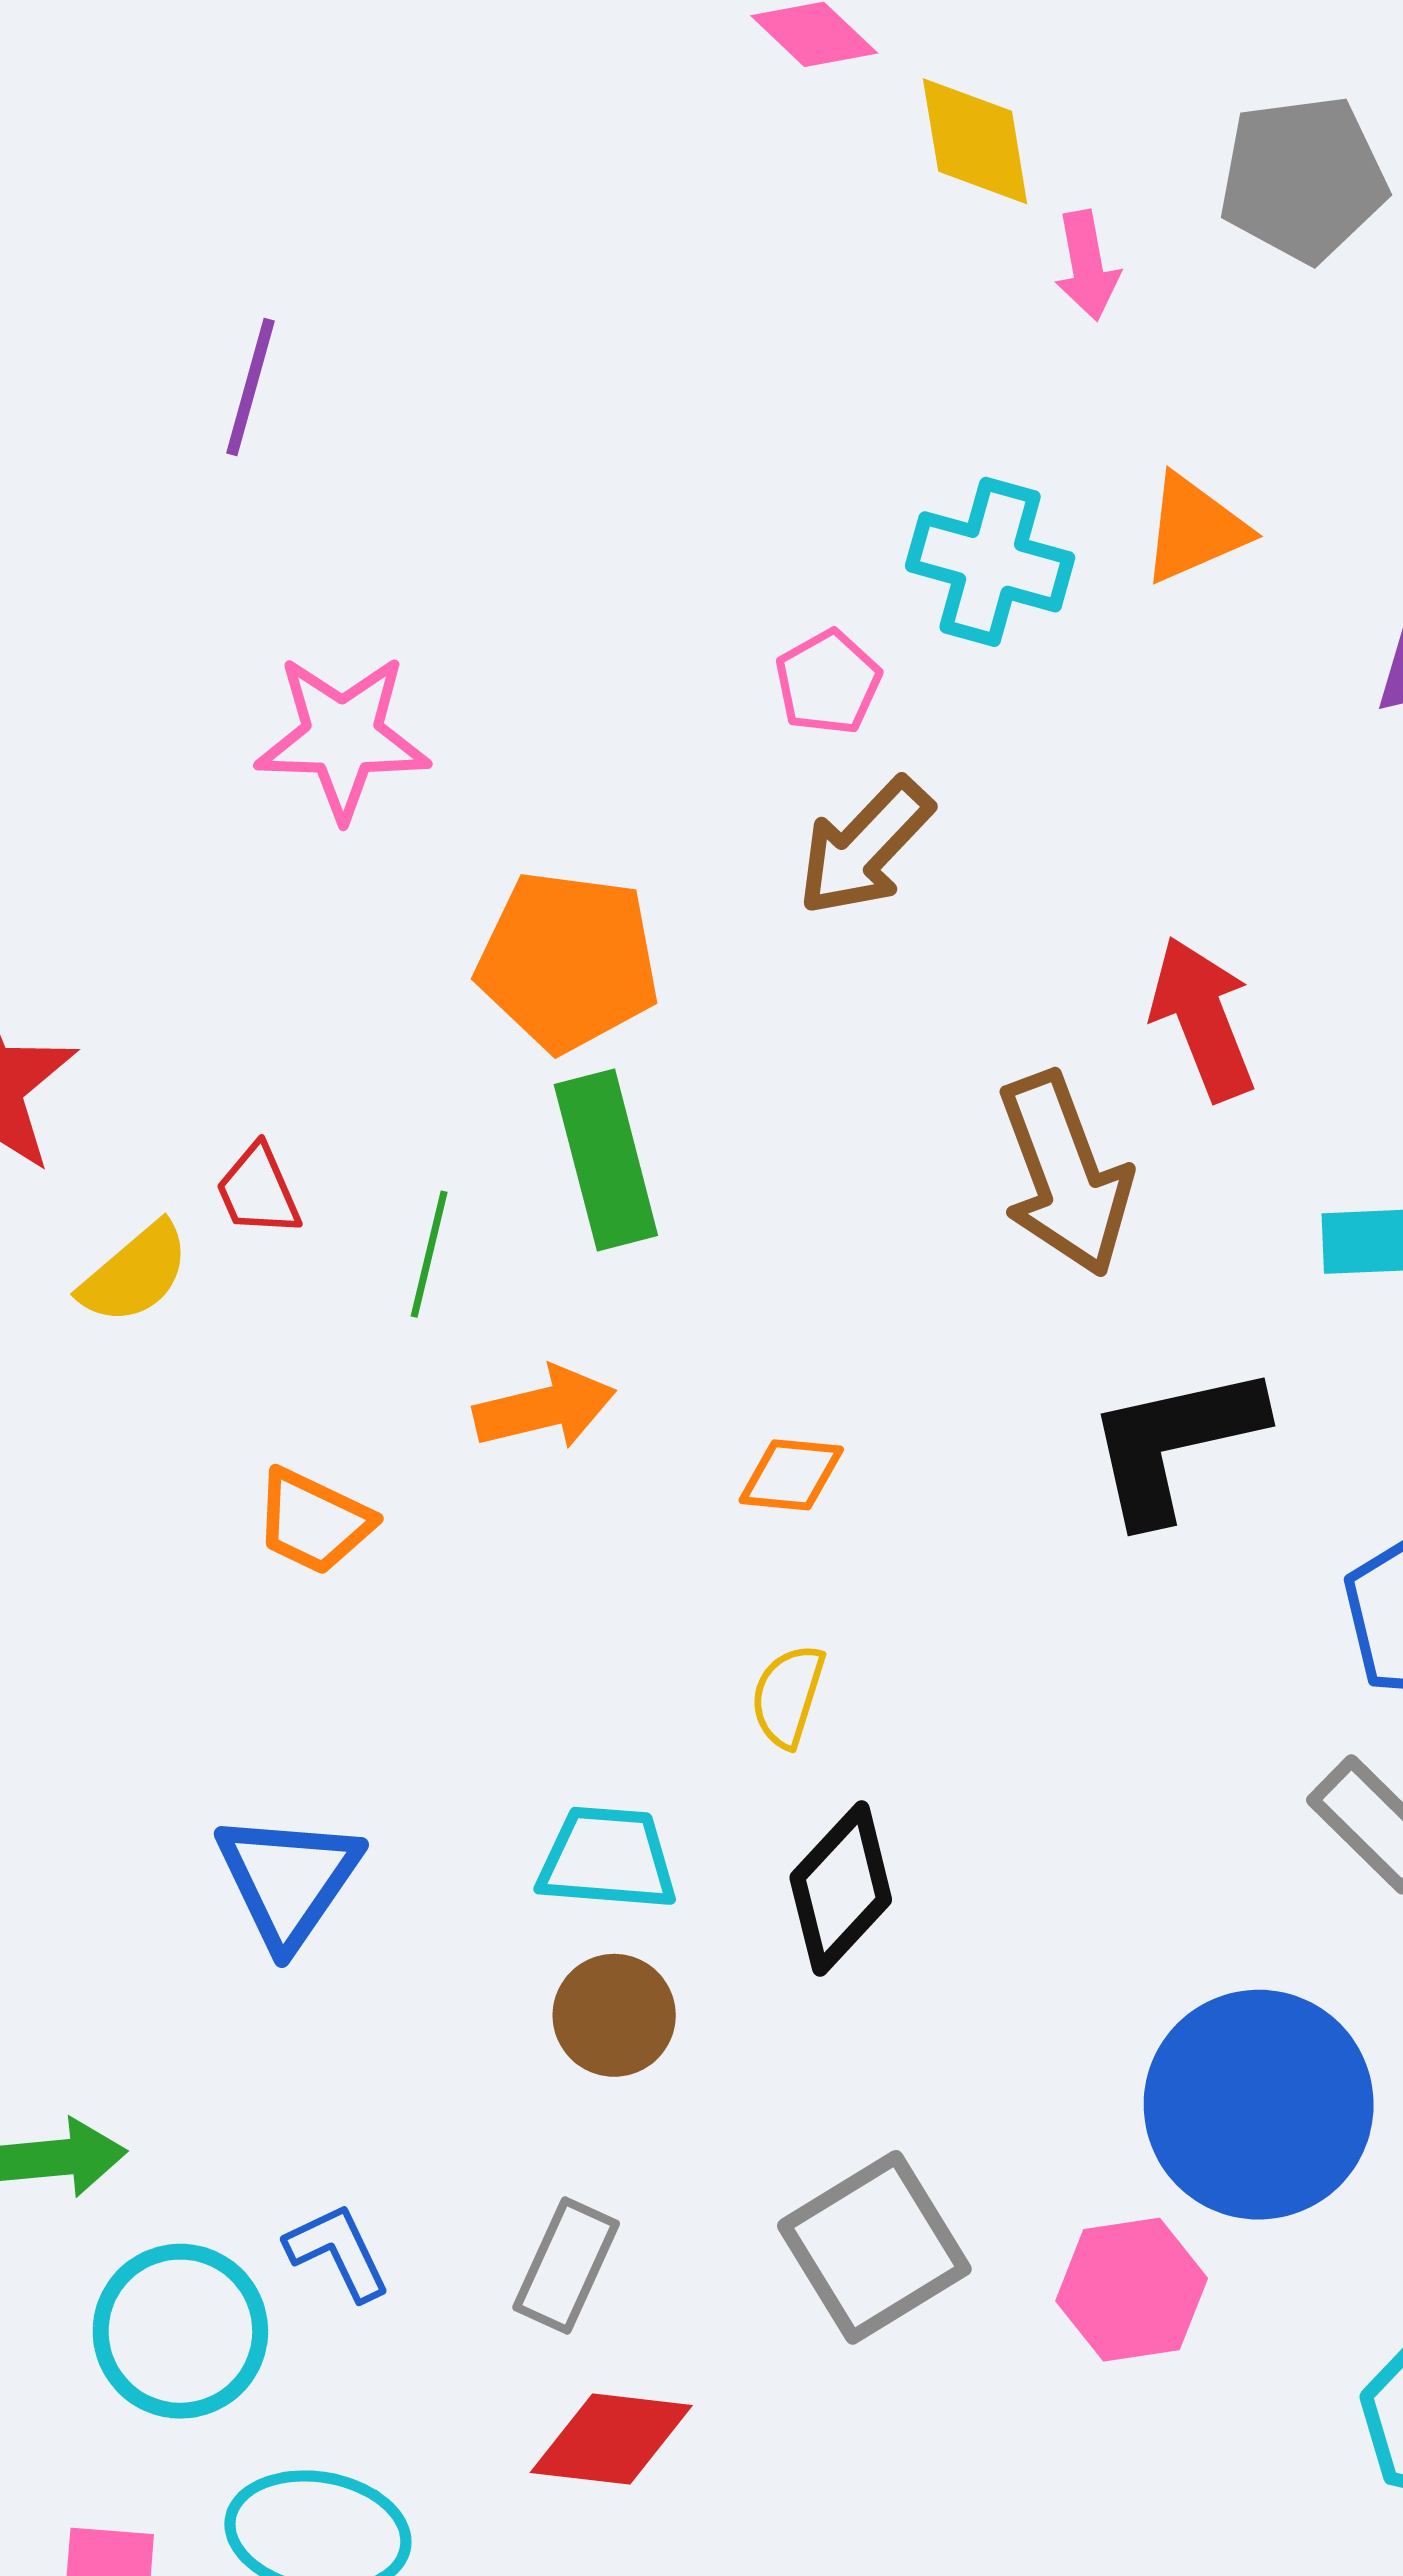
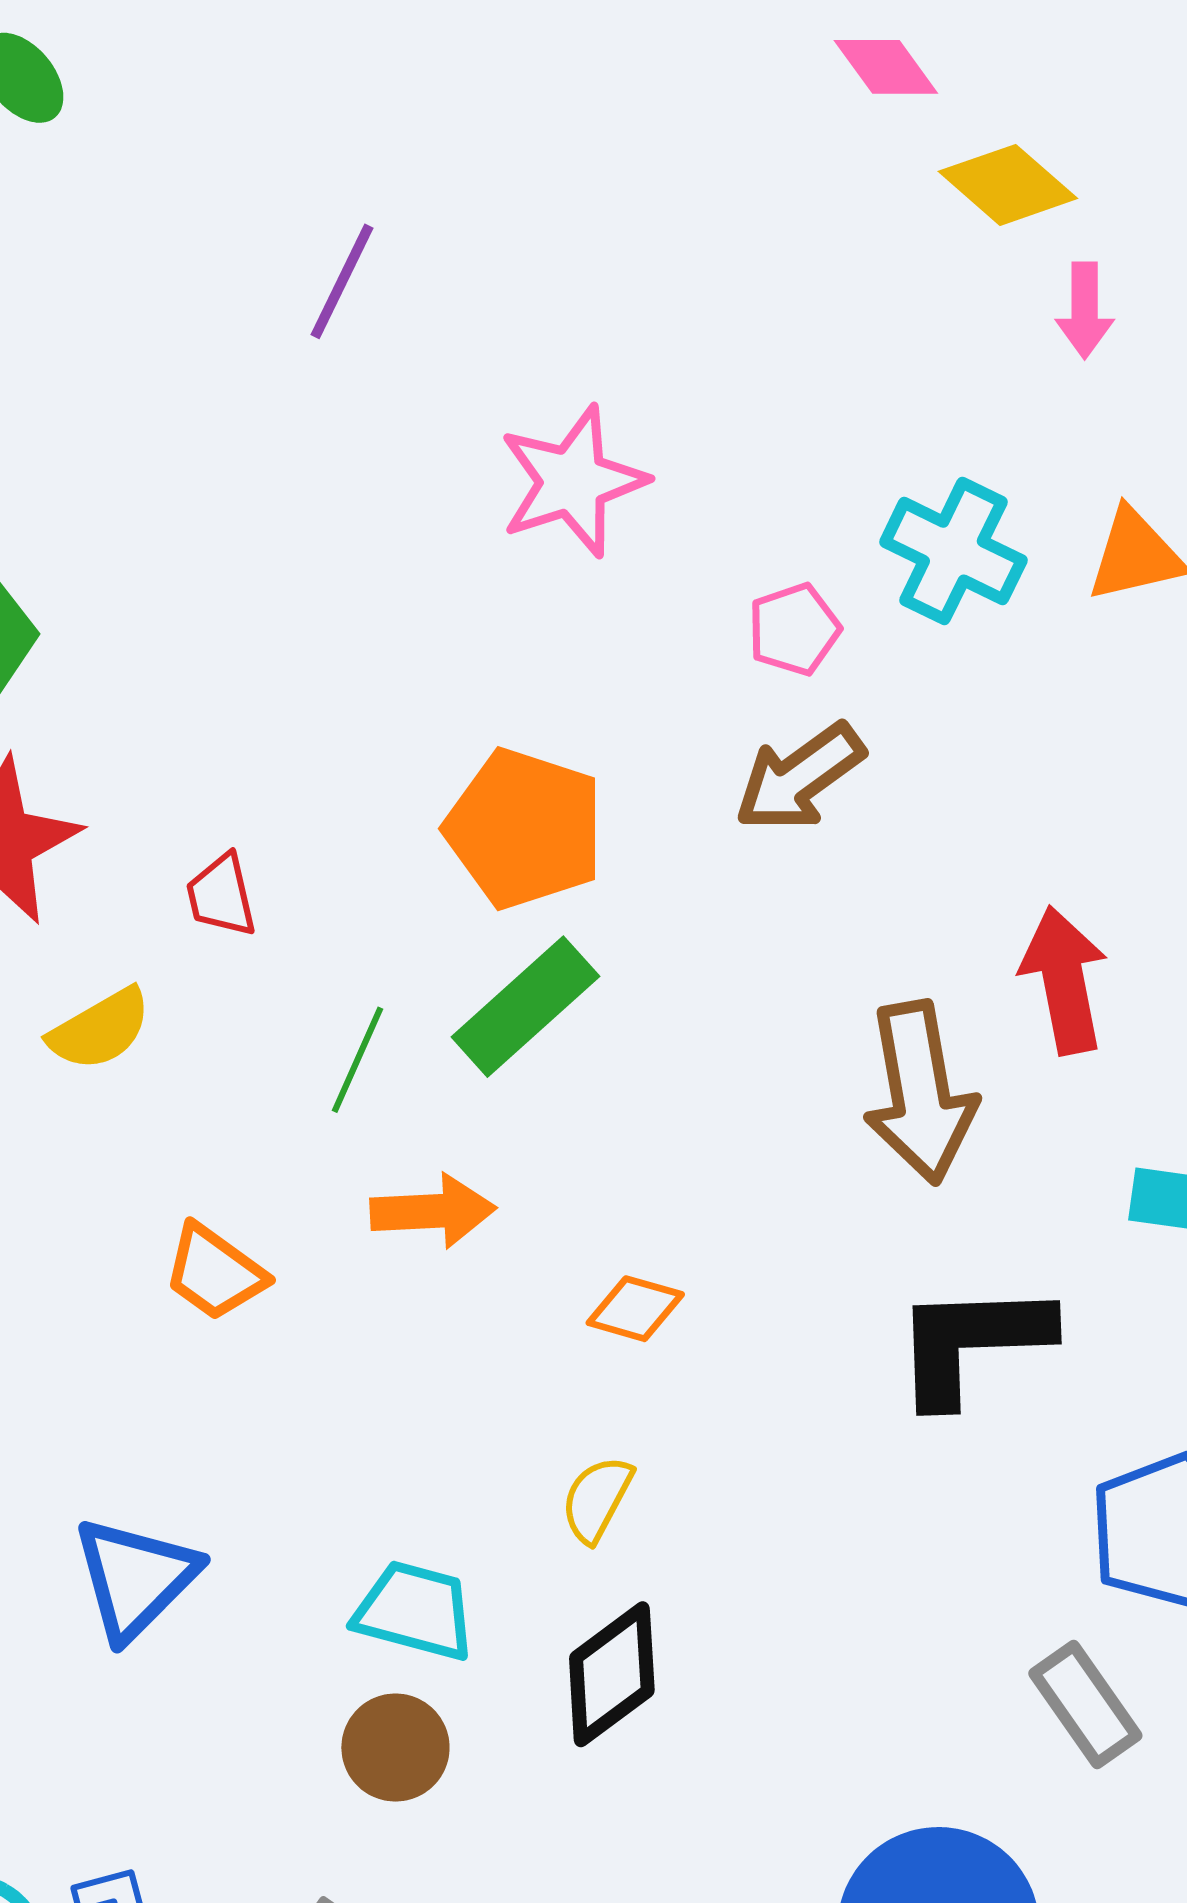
yellow diamond: (975, 141) -> (1008, 185), turned -50
pink star: (343, 737) -> (573, 481), moved, turned -30
green rectangle: (606, 1160) -> (525, 1007), turned 52
red trapezoid: (258, 1191) -> (221, 895), moved

